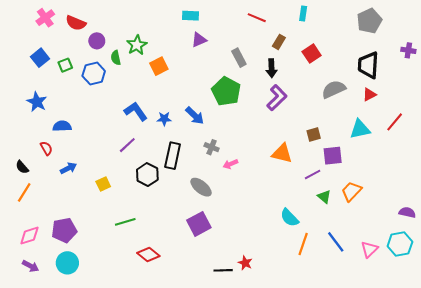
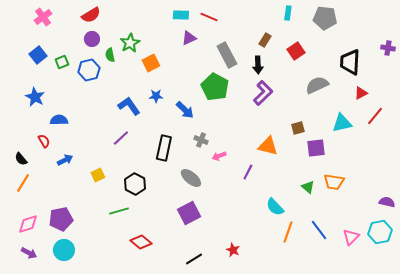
red line: (257, 18) -> (209, 17), moved
gray pentagon: (369, 21) -> (325, 18), moved, turned 30
red semicircle: (76, 23) -> (91, 15), moved, turned -54
gray rectangle: (239, 58) -> (227, 55), size x1.4
red triangle: (369, 95) -> (361, 93), moved
blue star: (164, 119) -> (156, 96), moved
black hexagon: (147, 175) -> (135, 184), moved
purple line: (313, 175) -> (248, 172), moved, turned -35
orange trapezoid: (352, 191) -> (334, 182), turned -125
black line: (223, 270) -> (194, 259), moved, turned -30

